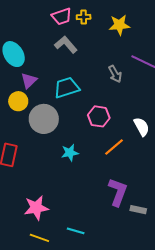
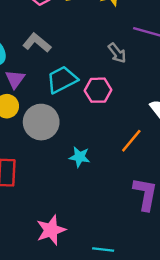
gray L-shape: (66, 45) -> (37, 43), moved
pink hexagon: (99, 116) -> (98, 90), moved
cyan star: (70, 153) -> (80, 157), turned 30

